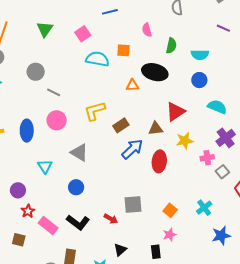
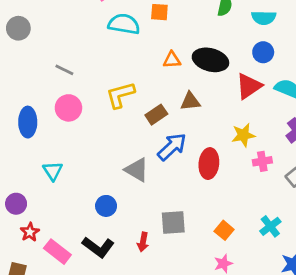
gray circle: (36, 72) -> (18, 28), moved
black ellipse: (155, 72) -> (210, 60), moved
red triangle: (176, 112) -> (249, 86), moved
brown triangle: (156, 129) -> (190, 101), moved
gray triangle: (79, 152) -> (137, 170), moved
pink cross: (207, 158) -> (262, 161), moved
blue circle: (76, 187) -> (106, 206), moved
red arrow: (111, 219) -> (143, 242), turned 72

